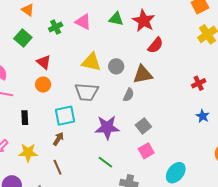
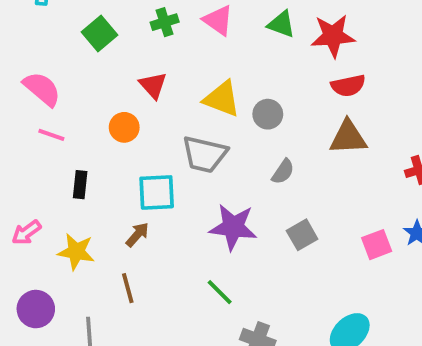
red star: (144, 21) -> (333, 36), turned 30
red semicircle: (155, 45) -> (348, 86), turned 30
red triangle: (44, 62) -> (153, 85), moved
brown triangle: (143, 74) -> (348, 137), moved
pink square: (146, 151) -> (377, 245), moved

